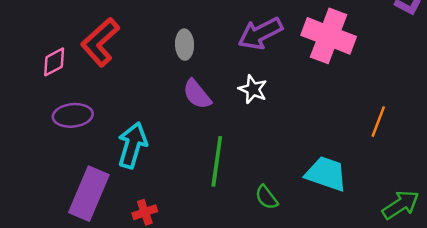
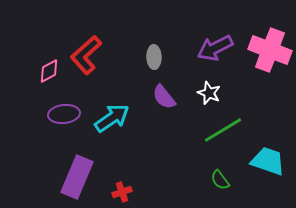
cyan arrow: (132, 145) -> (112, 118), moved, turned 39
green line: (217, 161) -> (223, 130), moved, turned 51

